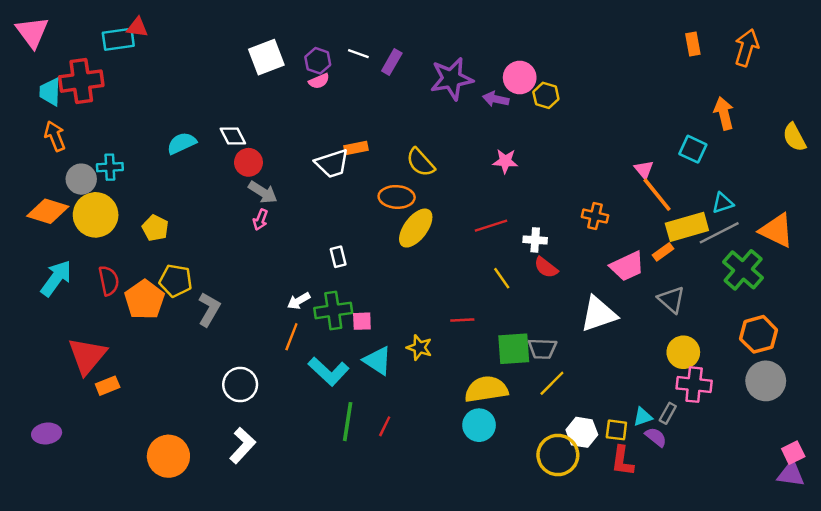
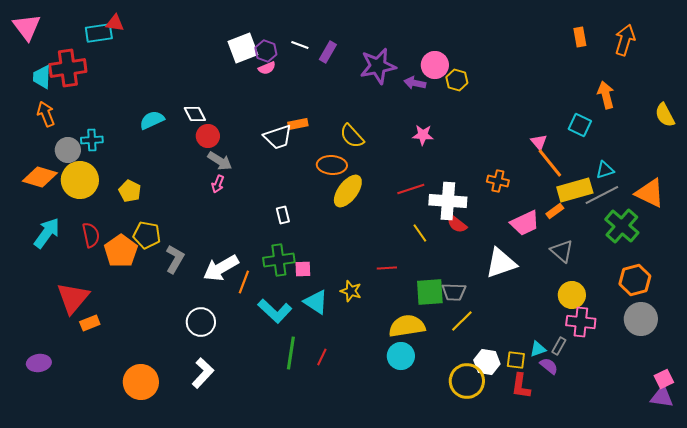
white square: (266, 57) -> (243, 48), moved
white cross: (535, 240) -> (448, 201), size x1.8
white arrow: (299, 301) -> (221, 268), moved, size x1.8

